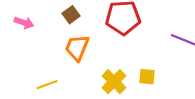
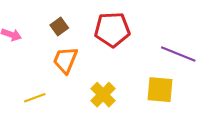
yellow square: (147, 77) -> (160, 90), moved, size x1.6

